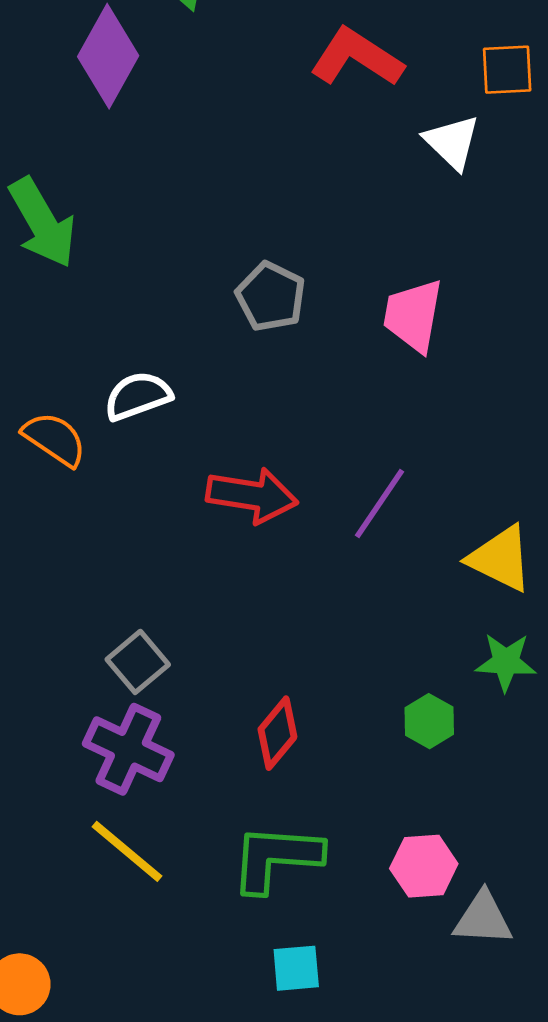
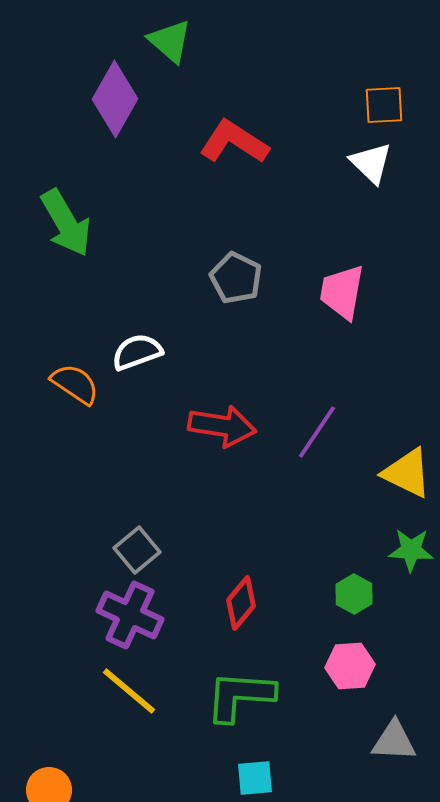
red L-shape: (357, 58) -> (234, 142), moved
orange square: (507, 70) -> (384, 105), moved
pink hexagon: (424, 866) -> (350, 666), moved

